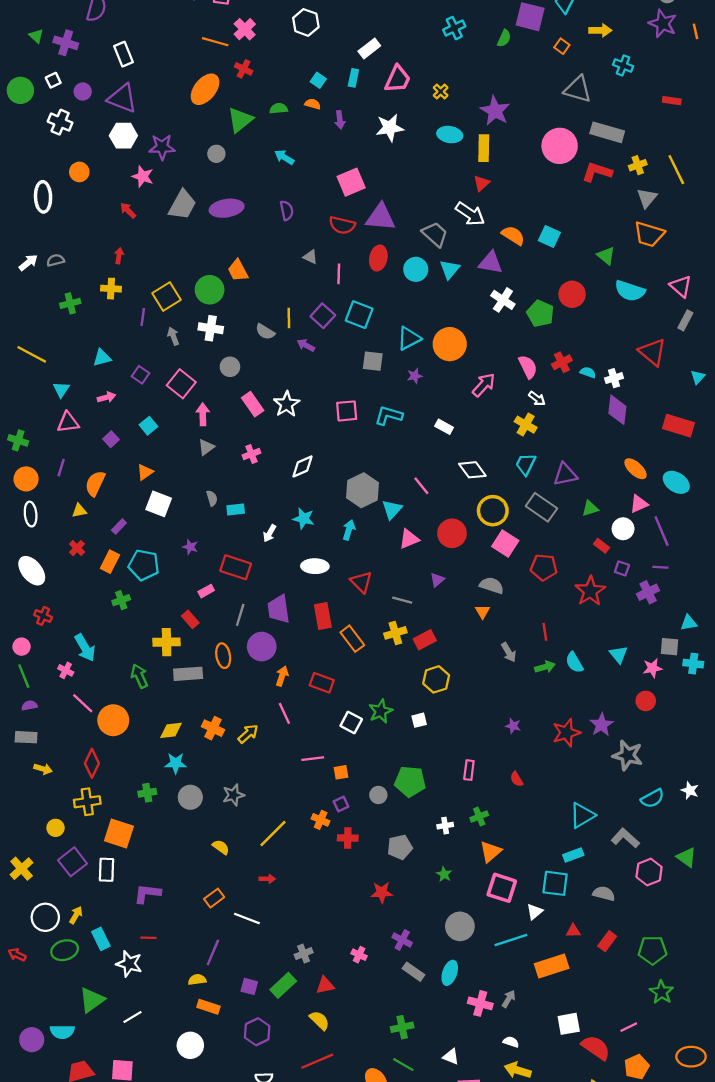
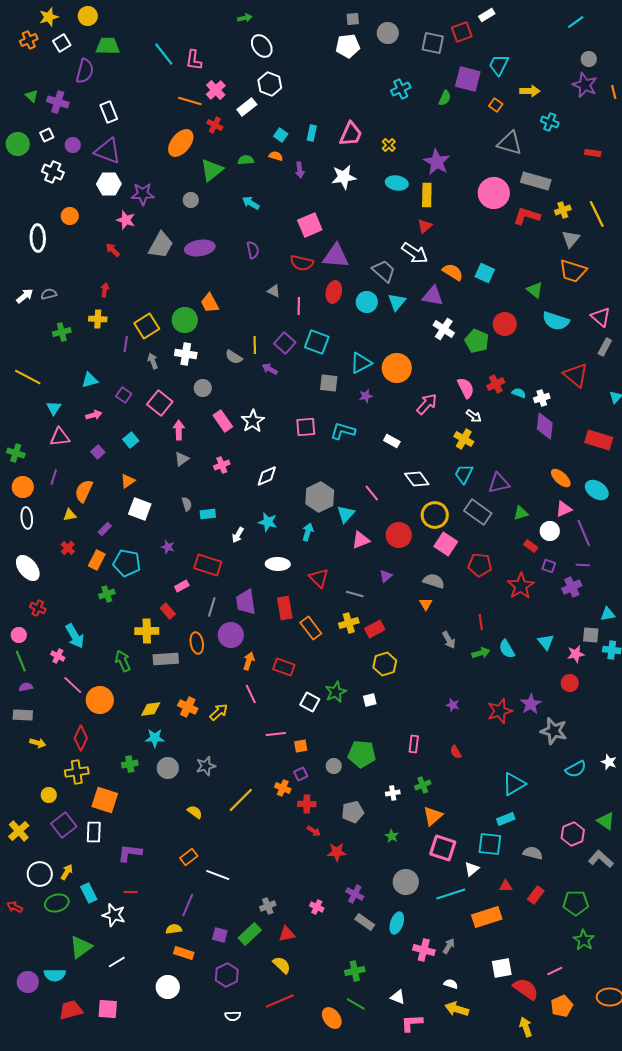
white rectangle: (369, 48) -> (247, 107), moved
gray L-shape: (625, 838) -> (601, 859), moved
red arrow: (267, 879) -> (314, 831), moved, turned 32

